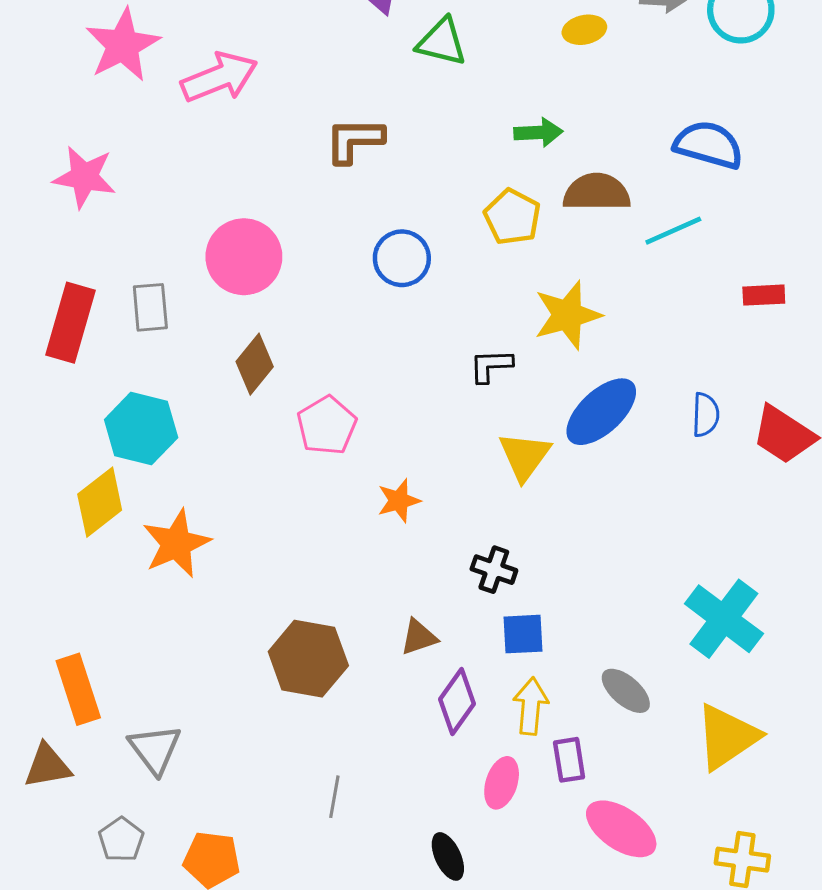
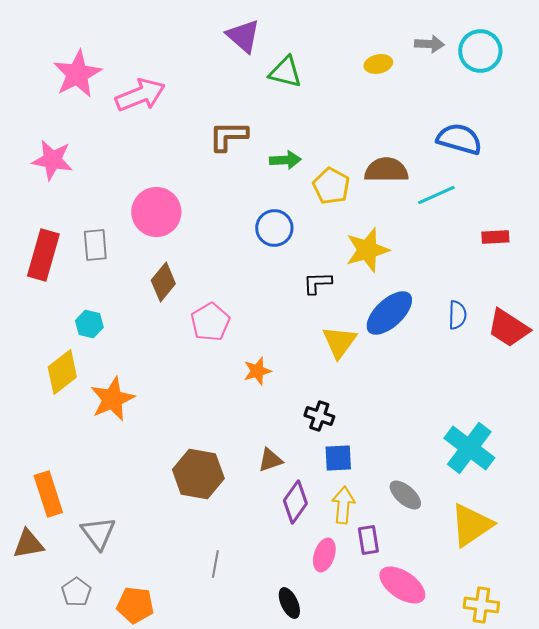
green arrow: (538, 133) -> (285, 160), moved
blue circle: (402, 258) -> (274, 228), moved
cyan hexagon: (141, 429) -> (89, 324), size x0.6

